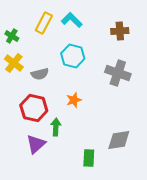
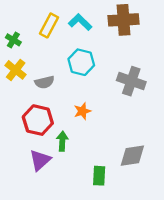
brown cross: (120, 31) -> (124, 20), moved, size x1.5

